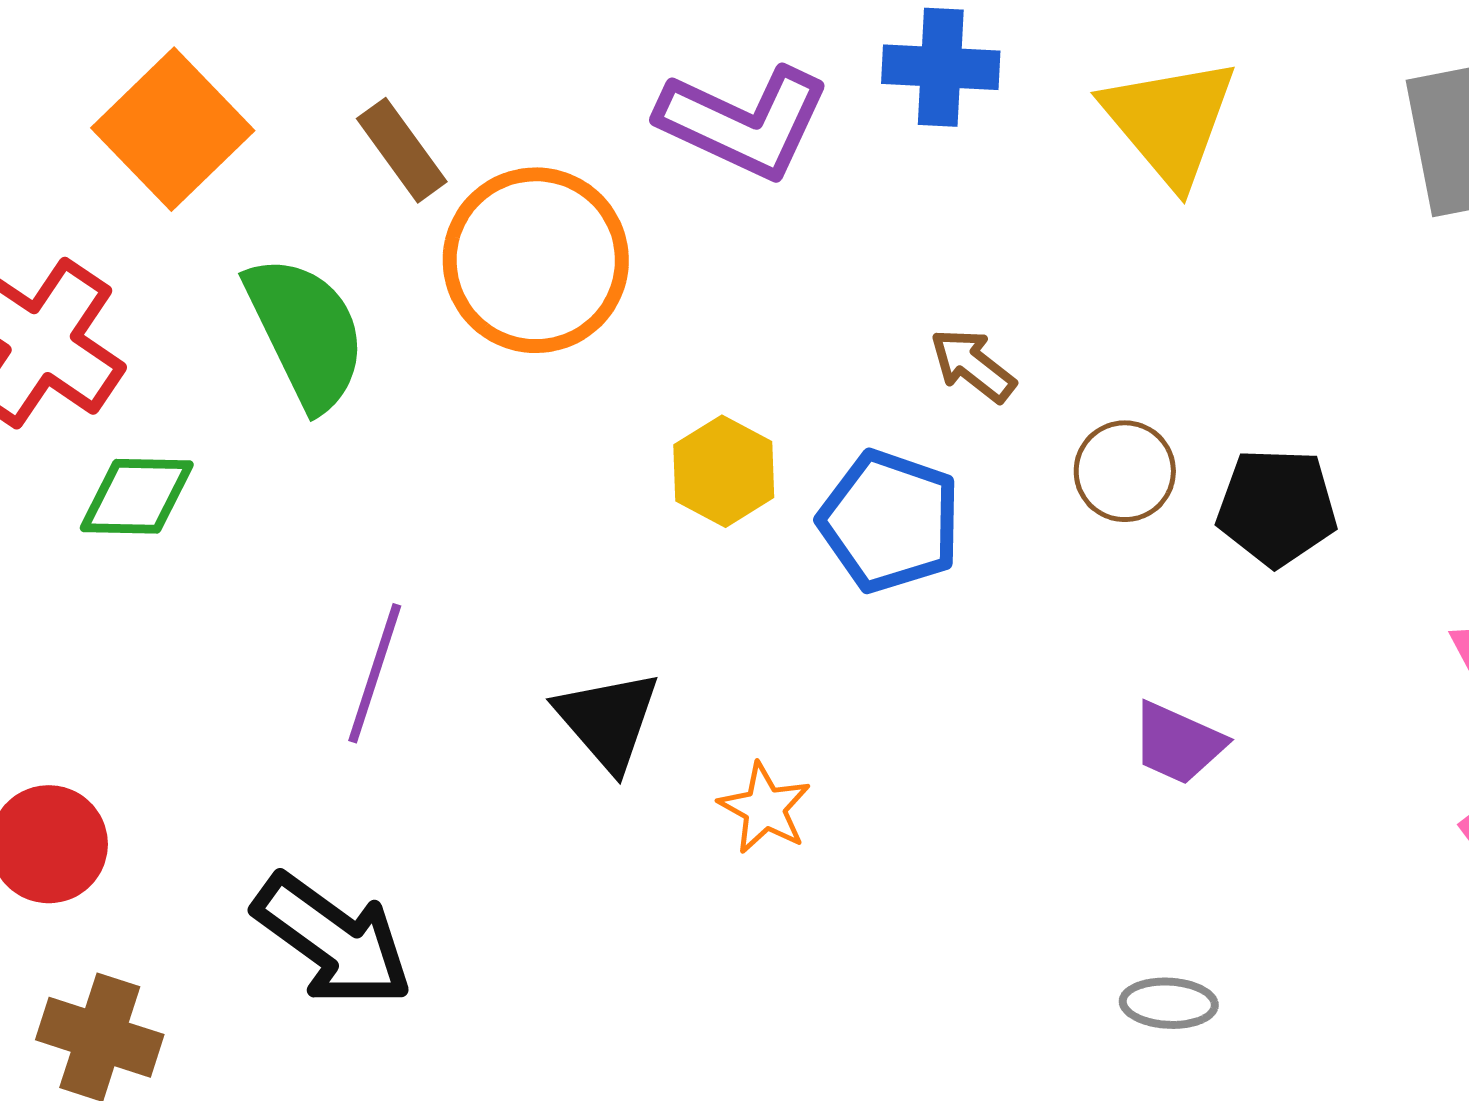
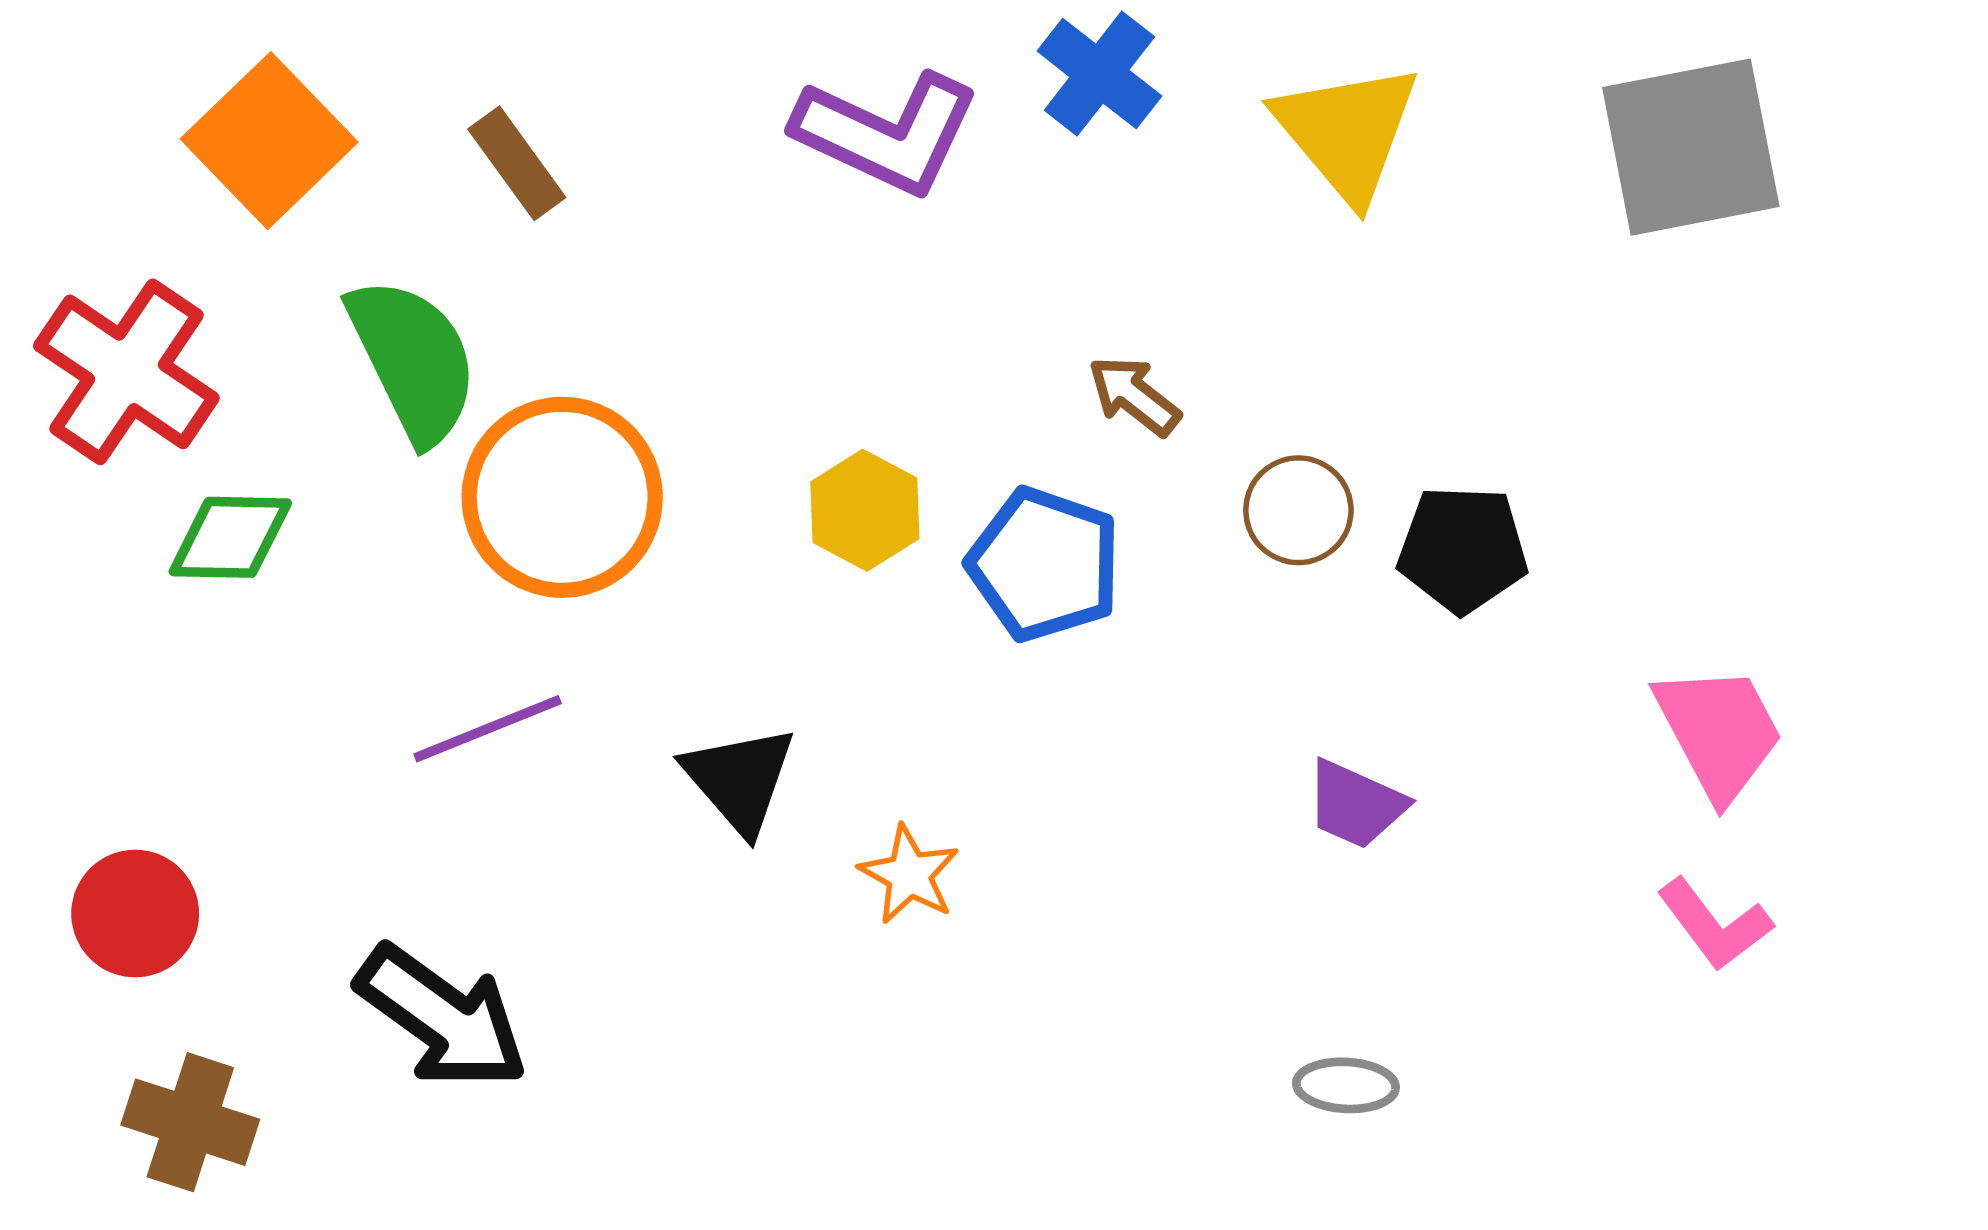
blue cross: (941, 67) -> (1099, 74), turned 35
orange circle: (536, 260) -> (562, 497), moved
purple line: (375, 673) -> (488, 729), turned 50

